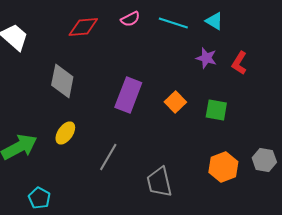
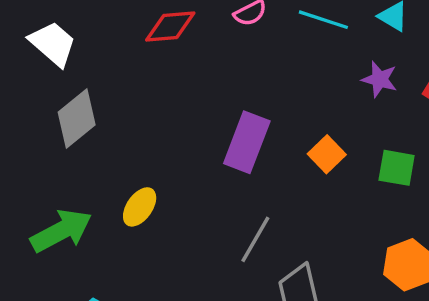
gray diamond: (62, 81) -> (77, 118), moved, turned 40
gray line: (108, 157) -> (255, 239), moved

